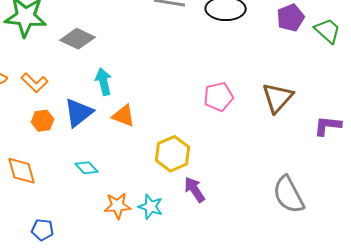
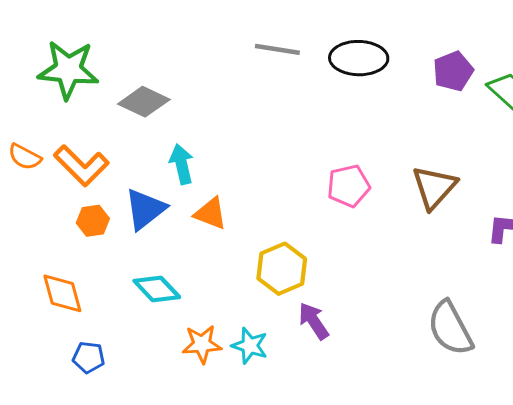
orange L-shape: (35, 83) -> (81, 166), size x1.4
cyan diamond: (87, 168) -> (157, 289), size x1.4
blue pentagon: (43, 230) -> (89, 357), moved

